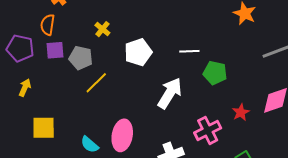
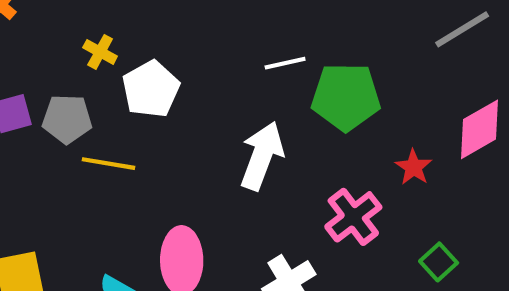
white pentagon: (138, 52) -> (151, 89), moved
green pentagon: (215, 73) -> (346, 97), size x1.4
yellow line: (96, 83) -> (108, 164), turned 65

